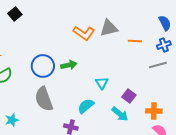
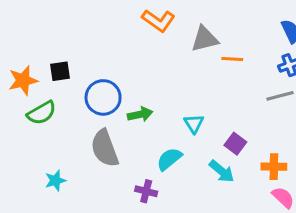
black square: (15, 14) -> (60, 71), moved, turned 32
orange L-shape: (84, 33) -> (158, 21), moved
orange line: (135, 41) -> (232, 59), moved
green arrow: (69, 65) -> (140, 114), moved

